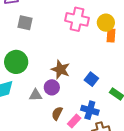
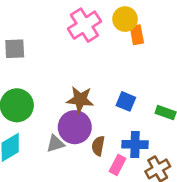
pink cross: (77, 19) -> (84, 25), turned -30
purple circle: (52, 87) -> (75, 127), size x1.5
brown semicircle: (57, 113) -> (98, 146), moved

